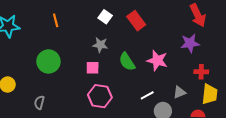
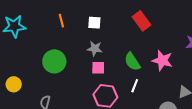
white square: (105, 17) -> (94, 23), moved, turned -32
gray star: (100, 45) -> (95, 49), moved
white line: (147, 95) -> (135, 86), moved, turned -40

